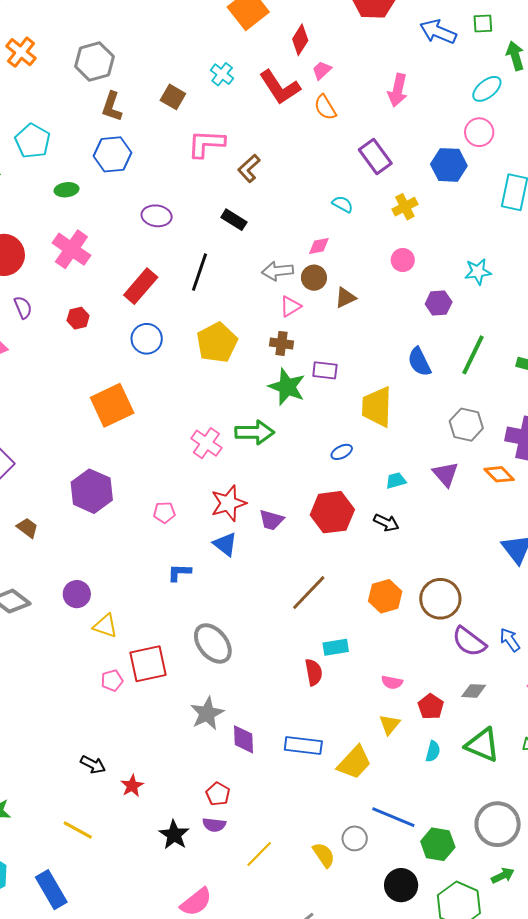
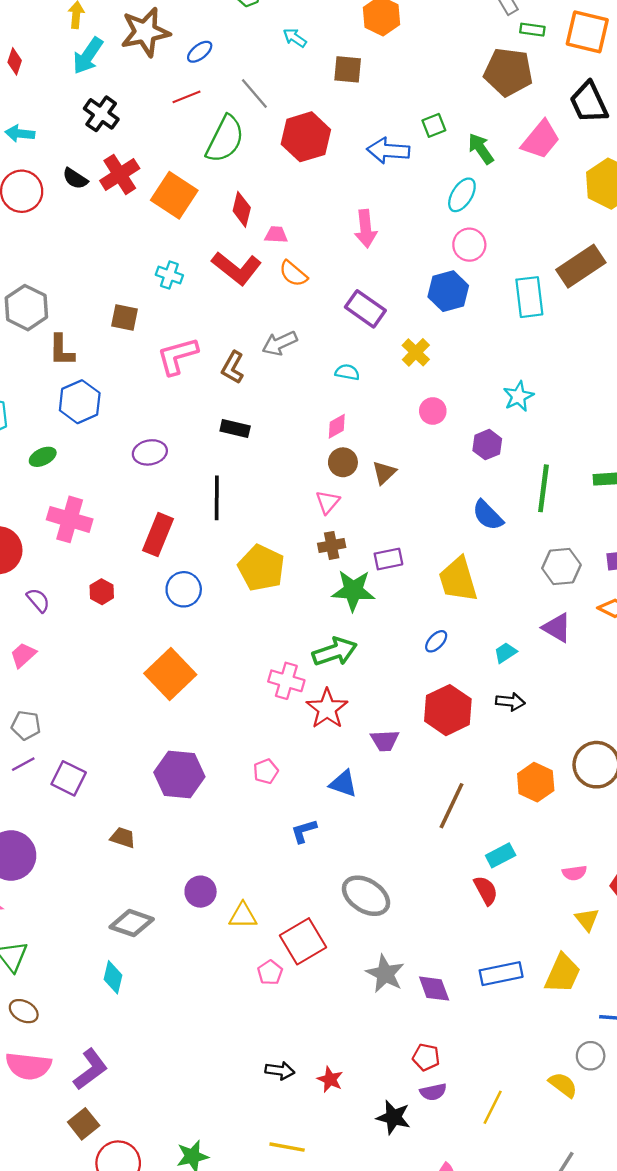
pink trapezoid: (322, 70) -> (276, 235), turned 65
gray arrow: (278, 271) -> (280, 343), moved
red star: (228, 503) -> (327, 709), moved

